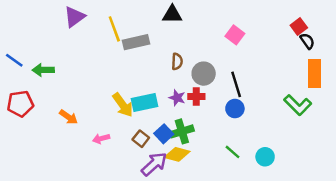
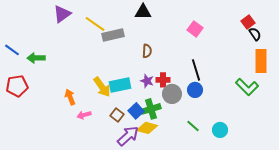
yellow line: (114, 29) -> (95, 24), turned -35
gray circle: (204, 74) -> (172, 94), moved
orange arrow: (69, 117) -> (70, 97), moved, turned -147

